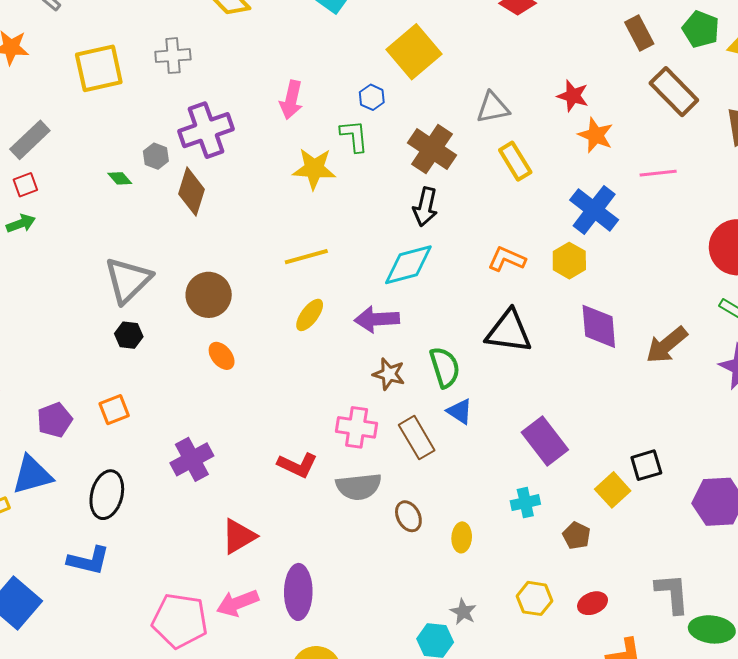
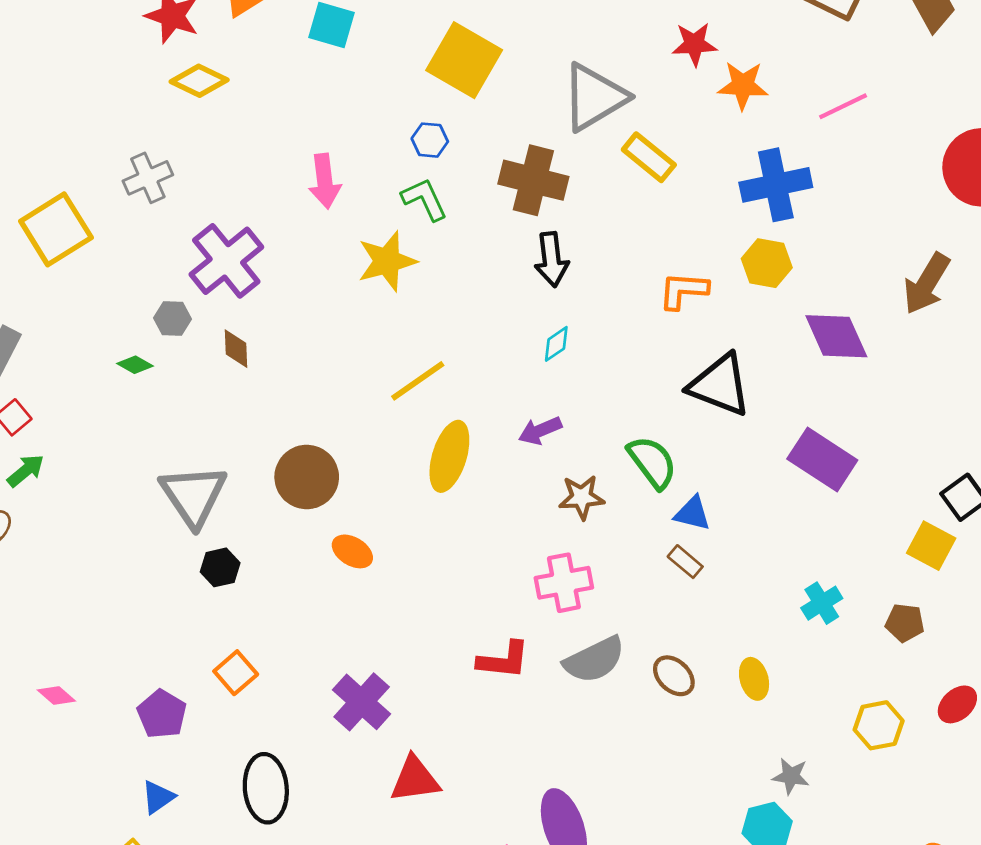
gray triangle: (493, 108) -> (594, 97), size x1.5
brown diamond: (192, 192) -> (236, 349), size x0.6
blue cross: (594, 210) -> (776, 185), turned -30
cyan diamond: (408, 265) -> (556, 344), size x0.5
yellow ellipse: (310, 315) -> (449, 456), size x1.4
purple arrow: (377, 319) -> (540, 431), size x0.7
black triangle: (509, 331) -> (720, 385), turned 33
brown arrow: (667, 345) -> (927, 284), moved
brown rectangle: (417, 438) -> (685, 562), moved, size x0.6
purple rectangle: (545, 441) -> (822, 459), moved
blue triangle: (32, 475) -> (158, 797), size x0.6
red triangle: (239, 536) -> (415, 779), moved, turned 42

